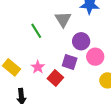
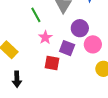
pink star: (38, 67) -> (45, 37), moved
red square: (55, 78) -> (52, 63), turned -35

